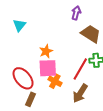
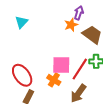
orange star: (46, 51) -> (71, 25), moved
pink square: (48, 68) -> (61, 65), moved

